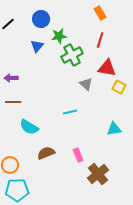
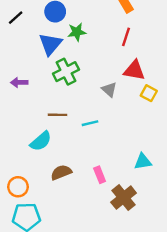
blue triangle: (37, 46) -> (50, 44), size x1.5
green cross: (72, 55) -> (66, 72), moved
brown line: (13, 102) -> (58, 115), moved
cyan semicircle: (29, 127) -> (41, 141), turned -72
cyan triangle: (114, 129) -> (143, 162), moved

